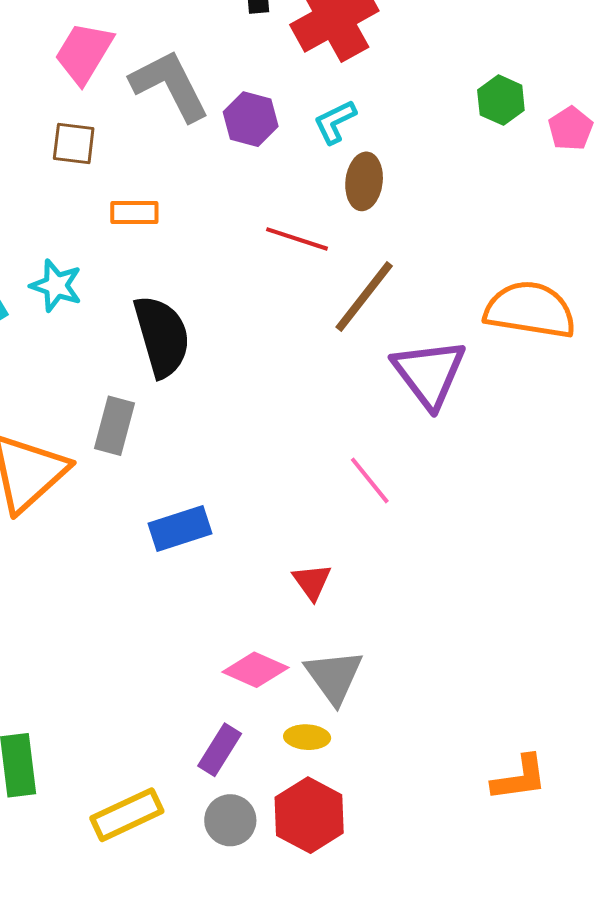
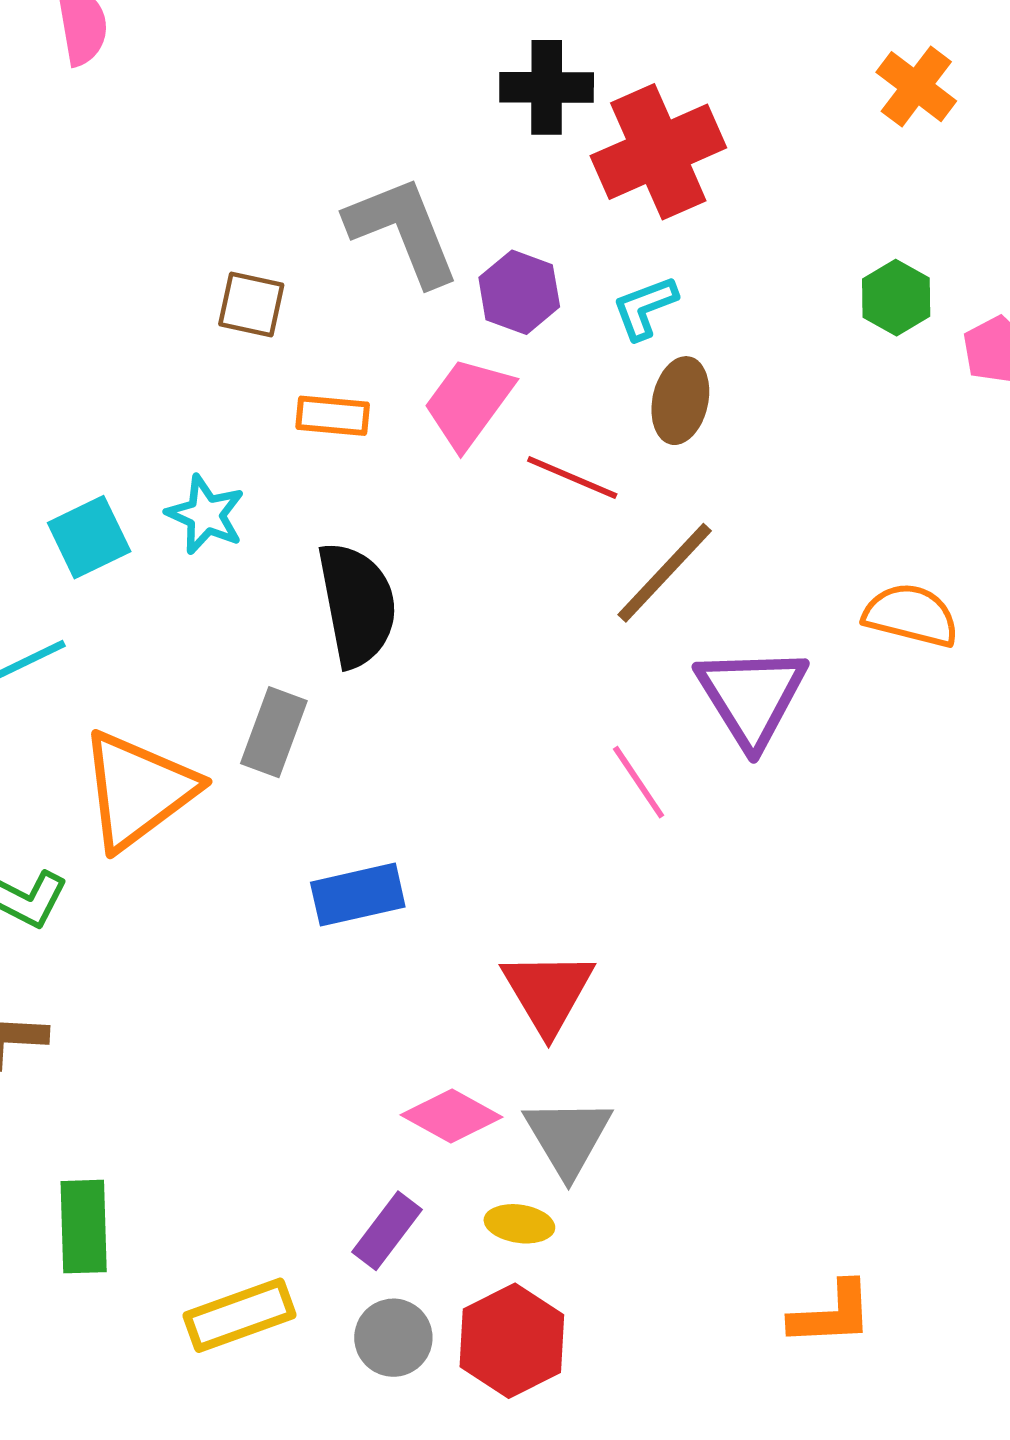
pink trapezoid: (84, 53) -> (468, 403), moved
orange semicircle: (530, 310) -> (911, 615), size x0.7
pink line: (370, 480) -> (639, 782), moved
red triangle: (312, 582) -> (548, 992), size x1.6

